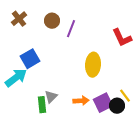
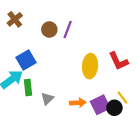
brown circle: (52, 21) -> (49, 29), moved
red L-shape: (122, 38) -> (118, 61), moved
green rectangle: (42, 105) -> (28, 87), moved

